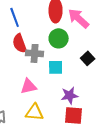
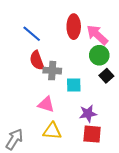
blue line: (15, 17) -> (32, 34), turned -30
green circle: (59, 38) -> (99, 55), moved
pink triangle: (29, 86) -> (46, 104), turned 30

